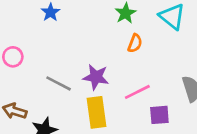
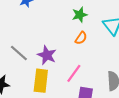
pink line: (137, 92) -> (74, 73), turned -42

